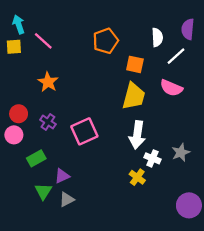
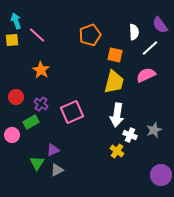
purple semicircle: (188, 29) -> (160, 25), turned -42
pink semicircle: (171, 88) -> (146, 75), turned 132
pink circle: (14, 135) -> (12, 135), moved
green rectangle: (36, 158) -> (31, 122), moved

